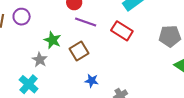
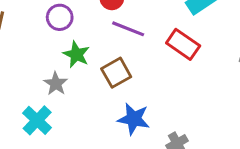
purple circle: (22, 17) -> (60, 17), moved
blue star: (92, 81) -> (134, 119), size x1.5

